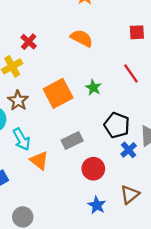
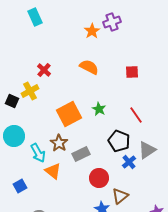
red square: (137, 32) -> (132, 72), moved
red line: (131, 73) -> (136, 115), moved
brown star: (18, 100) -> (59, 143), moved
brown triangle: (130, 195) -> (120, 196), moved

